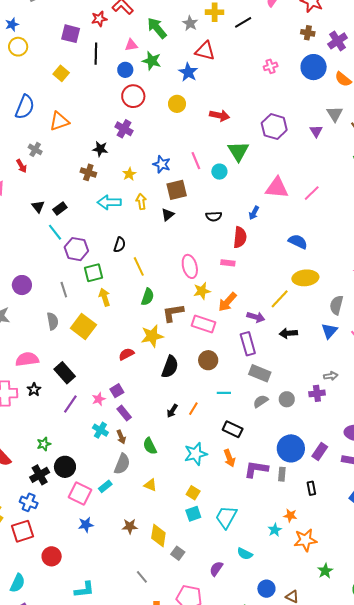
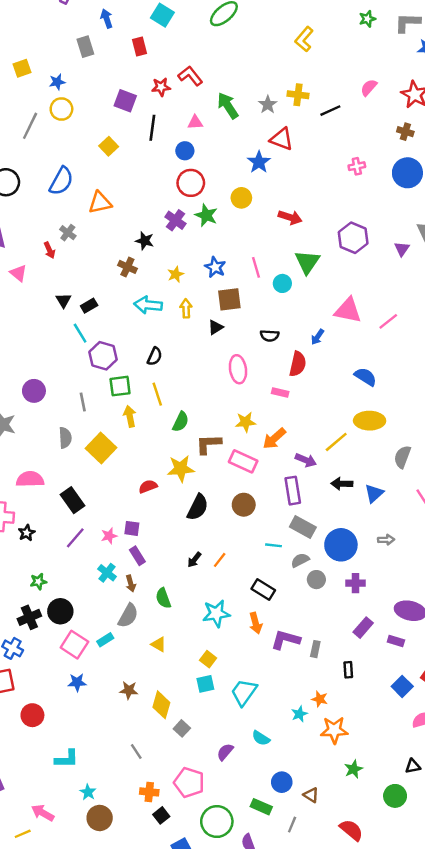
green star: (152, 61) -> (206, 215), moved
yellow line: (139, 266) -> (157, 394), moved
pink ellipse: (190, 266) -> (238, 369), moved
blue triangle: (329, 331) -> (374, 493), moved
black star: (34, 390) -> (27, 533), moved
purple square: (117, 391) -> (132, 528), turned 32
cyan line: (224, 393) -> (274, 545), moved
purple cross: (317, 393) -> (355, 583), moved
gray circle: (287, 399) -> (316, 580), moved
blue circle: (291, 448) -> (341, 545), moved

